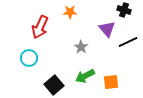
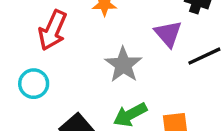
gray star: (81, 47) -> (123, 65), size x1.5

